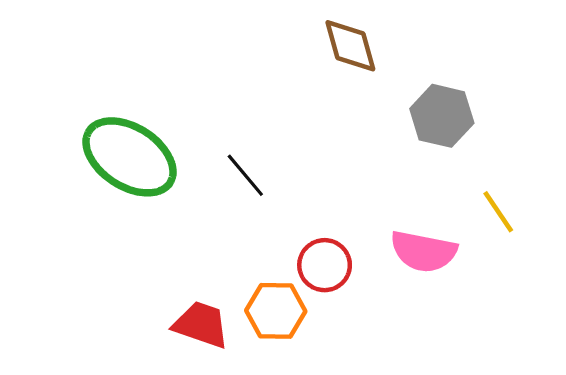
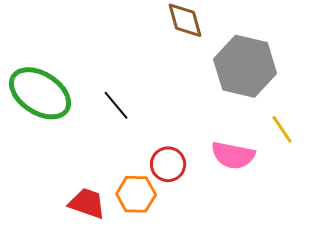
gray hexagon: (442, 116) -> (245, 66), size x1.5

